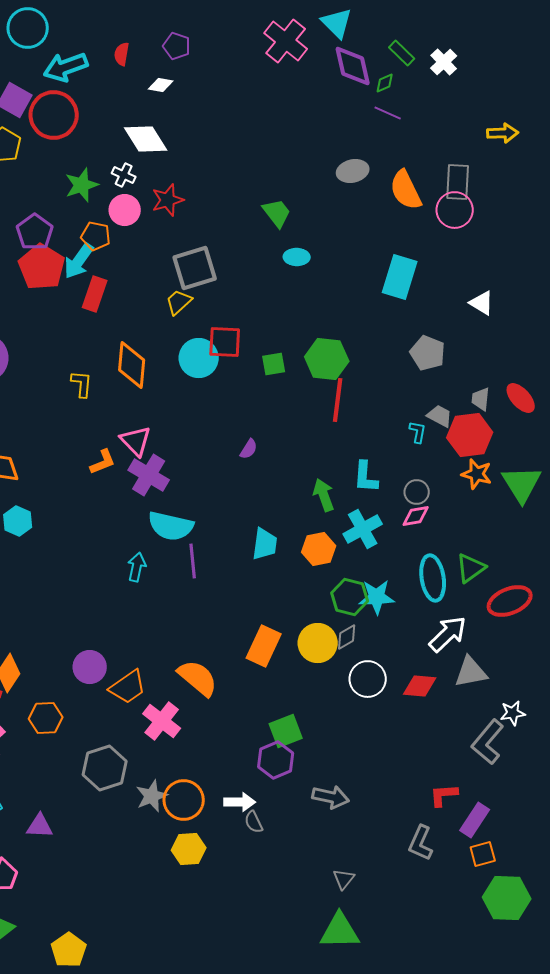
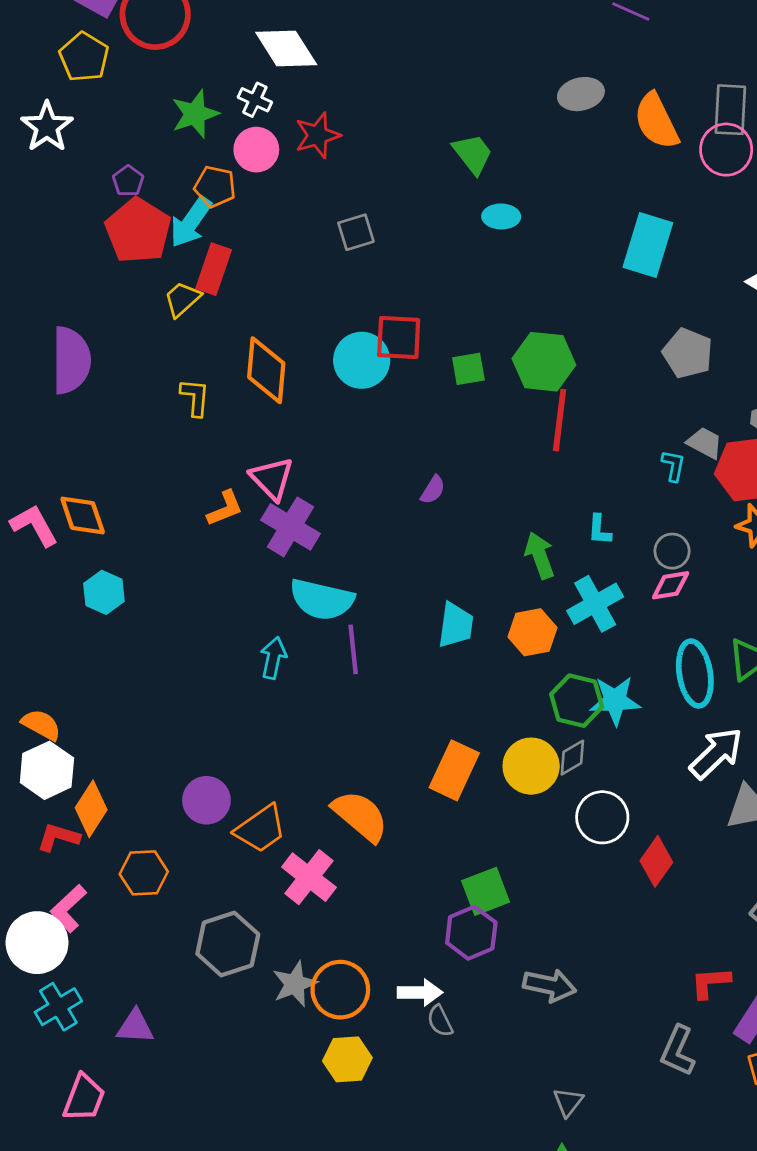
purple pentagon: (35, 232) -> (128, 181), size x0.6
gray square: (195, 268) -> (356, 232), size x0.6
yellow trapezoid: (179, 302) -> (182, 299), moved
cyan L-shape: (366, 477) -> (599, 530), size x0.7
red diamond: (420, 686) -> (656, 861), moved, turned -60

